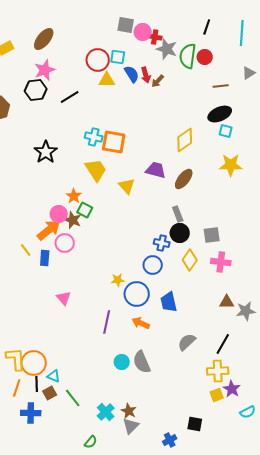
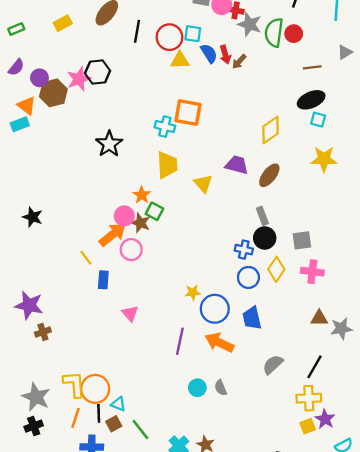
pink star: (45, 70) -> (79, 79), moved
black line: (70, 97) -> (137, 31), moved, turned -48
orange square: (114, 142) -> (188, 113), moved
yellow trapezoid: (96, 170) -> (167, 165), turned 30
blue rectangle: (45, 258) -> (103, 280), moved
blue circle: (153, 265) -> (248, 277), moved
orange arrow: (141, 323) -> (219, 342), size x1.4
gray semicircle: (142, 362) -> (221, 388), size x0.6

